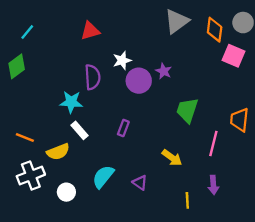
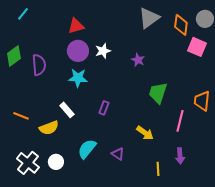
cyan line: (27, 32) -> (23, 14), moved
purple semicircle: (92, 77) -> (39, 65), moved
purple circle: (139, 81) -> (78, 51), moved
cyan star: (71, 102) -> (78, 78), moved
white cross: (31, 175) -> (28, 163), moved, turned -30

